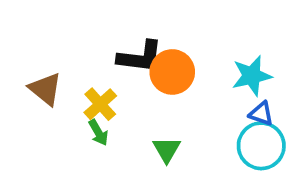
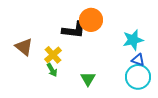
orange circle: (172, 72) -> (91, 20), moved

